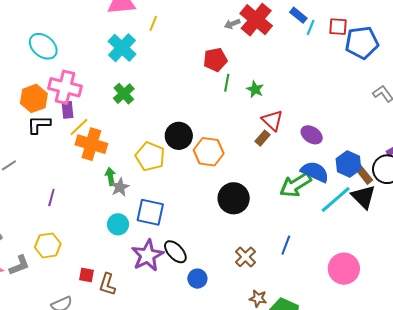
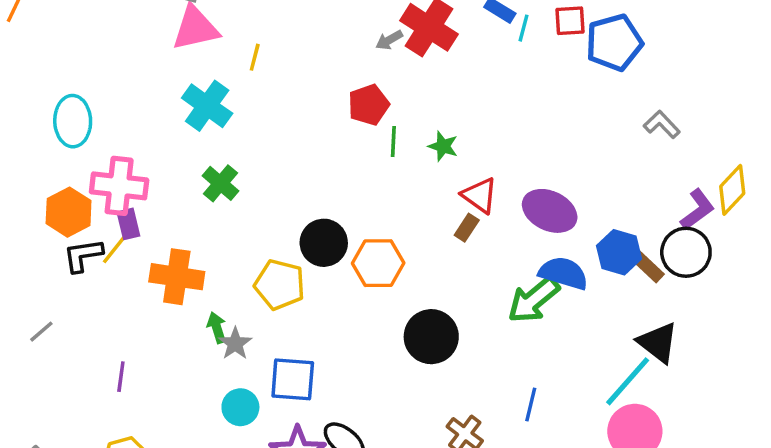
cyan ellipse: (43, 46) -> (73, 121), turned 56
yellow line: (79, 127) -> (116, 248), moved
purple ellipse: (312, 135) -> (550, 211), size x1.4
black triangle: (363, 197) -> (658, 343), moved
cyan line: (336, 199) -> (628, 381), moved

